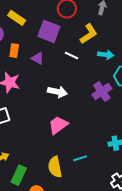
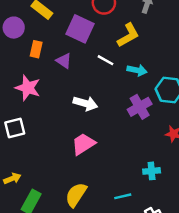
cyan arrow: (106, 55) -> (137, 70), moved
cyan line: (80, 158) -> (123, 196), moved
yellow semicircle: (55, 167) -> (76, 195), turned 40

